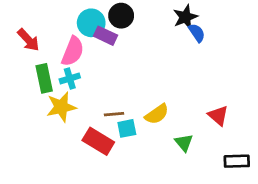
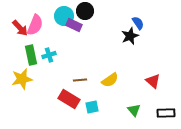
black star: (185, 17) -> (130, 36), moved
pink semicircle: (73, 51) -> (35, 25), moved
yellow star: (61, 107) -> (22, 79), moved
cyan square: (127, 128) -> (92, 107), moved
green triangle: (184, 143) -> (134, 110), moved

